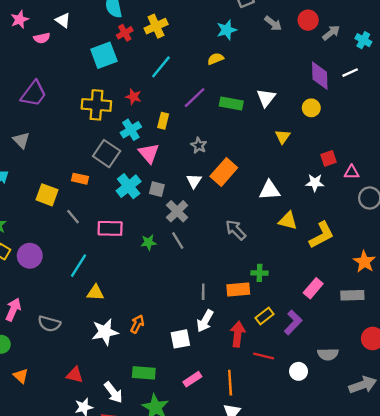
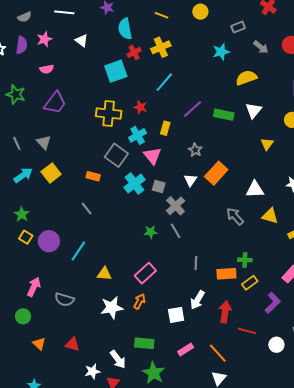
pink semicircle: (42, 38) -> (47, 69), moved
yellow semicircle: (216, 59) -> (246, 78), moved, size x1.5
yellow square: (47, 195) -> (51, 173), moved, turned 30
pink rectangle: (110, 228) -> (145, 273), moved, turned -45
gray arrow: (236, 230) -> (235, 216), moved
cyan line: (78, 266) -> (78, 251), moved
gray line: (203, 292) -> (196, 263), moved
yellow rectangle: (265, 316) -> (250, 283), moved
red triangle: (75, 375) -> (72, 344), moved
orange line: (230, 383) -> (218, 353), turned -40

